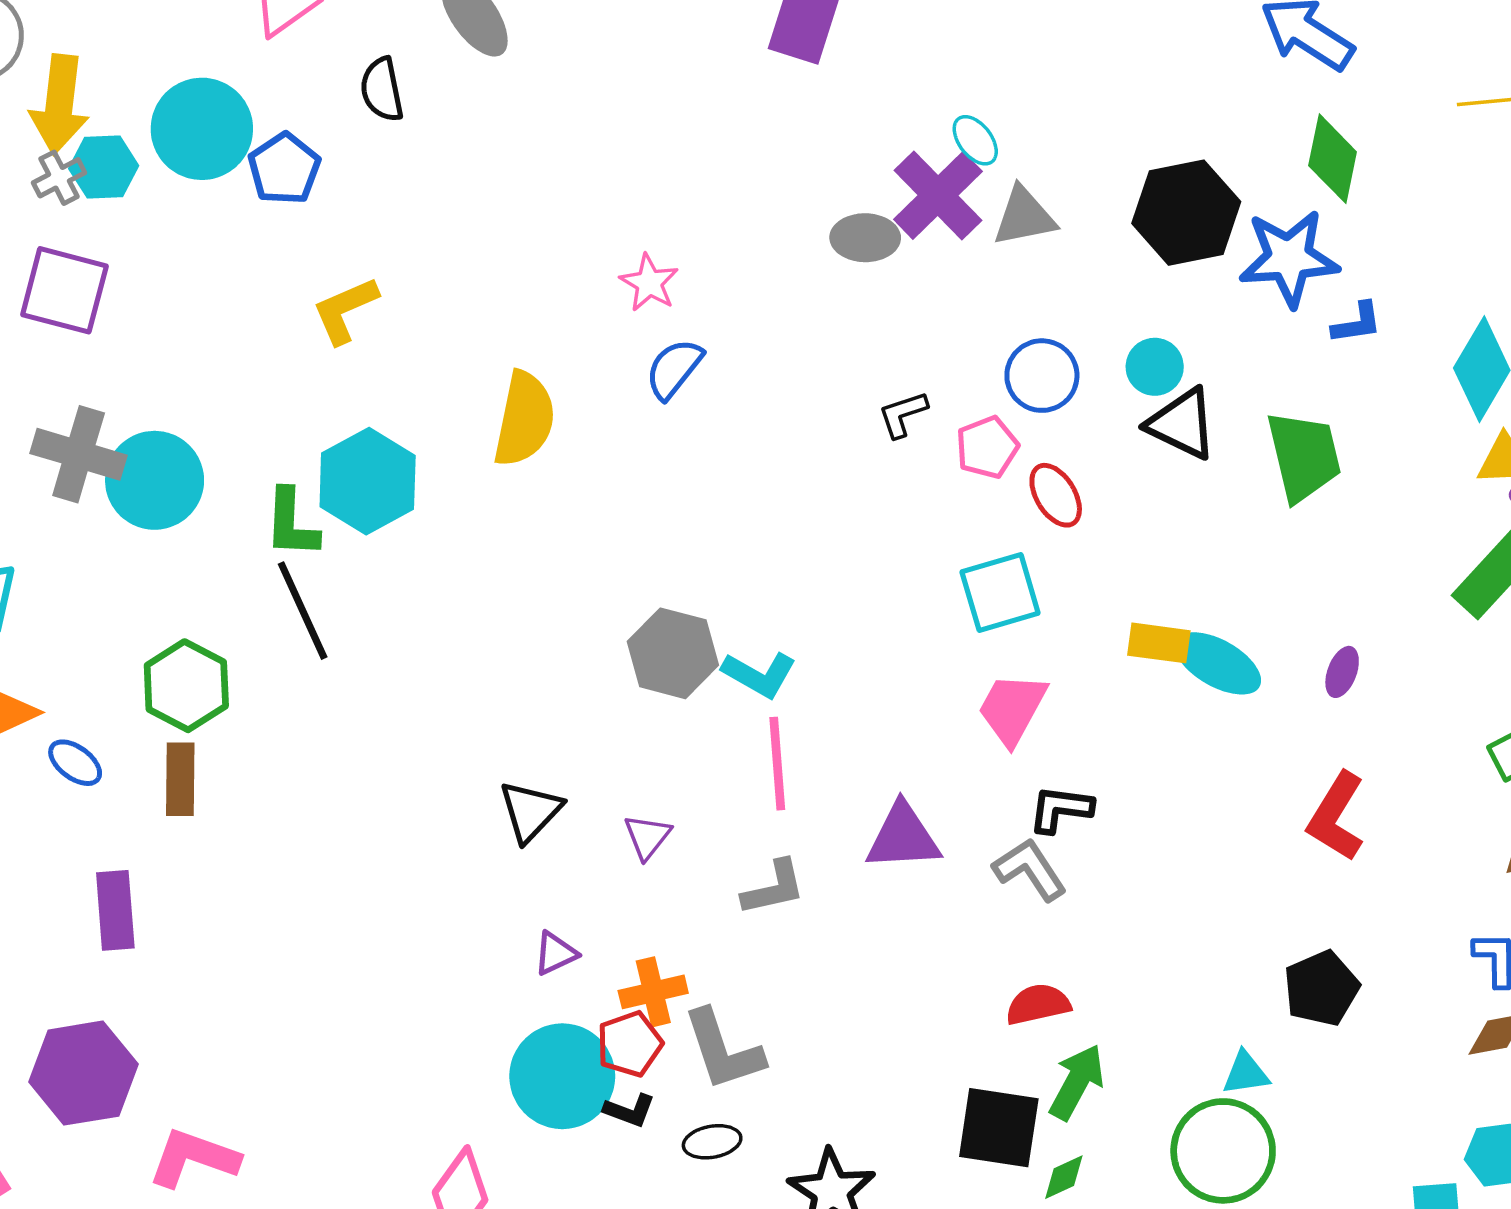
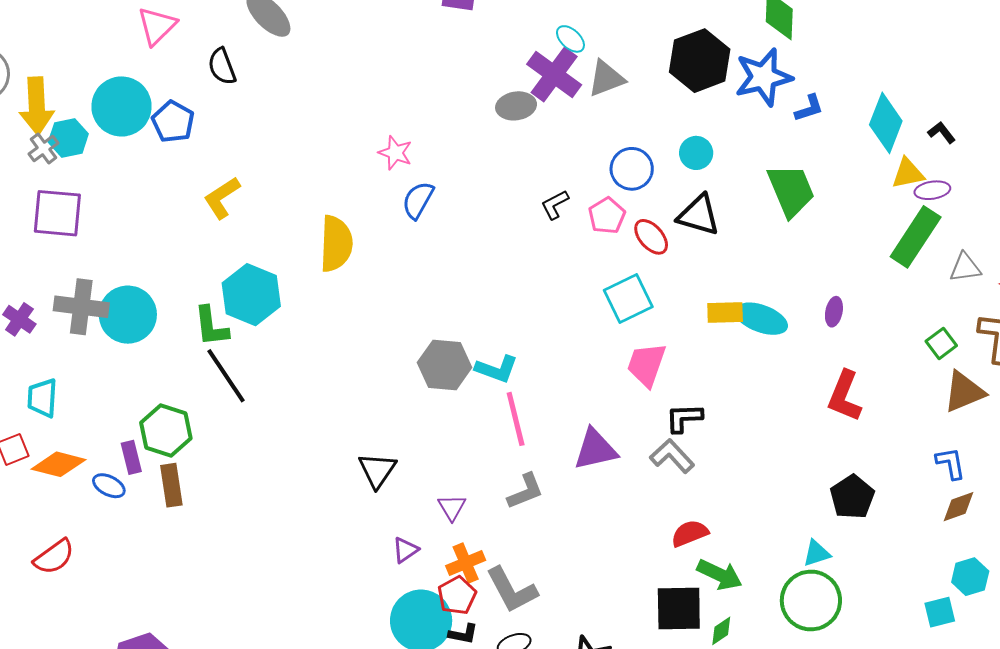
black triangle: (1182, 424) -> (699, 215), moved
purple triangle: (647, 837) -> (452, 507), moved
purple rectangle: (115, 910) -> (131, 457), moved, size x0.7
green arrow: (1077, 1082) -> (720, 575), turned 96

